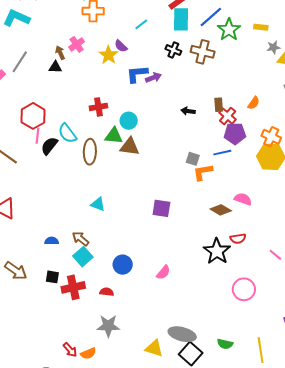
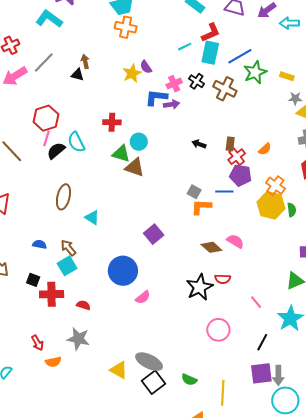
cyan line: (141, 24) -> (185, 47), moved
pink cross: (77, 44) -> (174, 84), moved
brown ellipse: (90, 152) -> (63, 197), moved
purple square: (161, 208) -> (154, 234), turned 30
blue circle: (123, 265) -> (123, 271), moved, size x1.5
red arrow: (70, 350) -> (37, 343), moved

